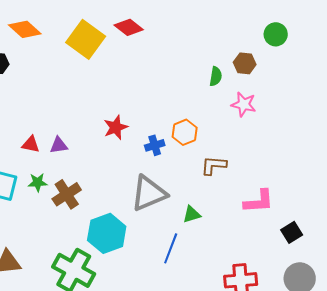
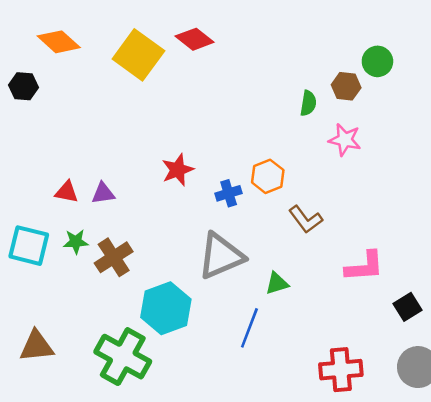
green circle: (276, 34) -> (377, 61), moved
brown L-shape: (214, 165) -> (306, 219), turned -132

